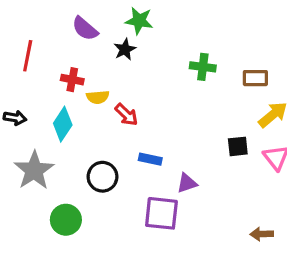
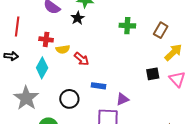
brown rectangle: (255, 78) -> (161, 30), turned -56
black arrow: (15, 118) -> (11, 56), moved

